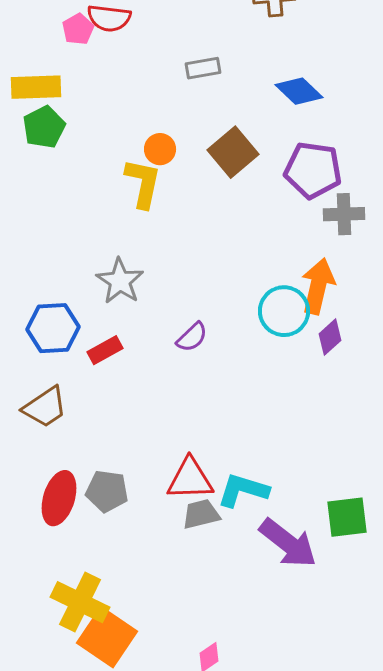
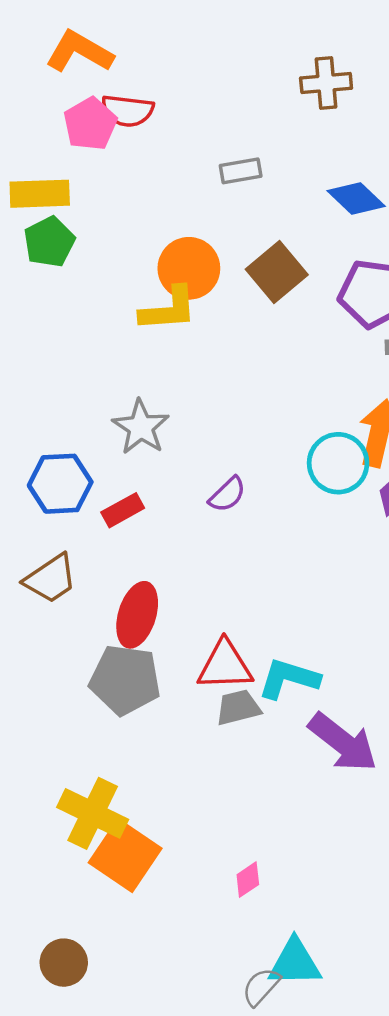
pink pentagon: (78, 29) -> (90, 124), size x1.4
orange circle: (160, 149) -> (189, 268), size x1.6
yellow L-shape: (143, 183) -> (168, 309), turned 74
gray pentagon: (107, 491) -> (125, 680), size x1.4
red ellipse: (59, 498) -> (137, 615), moved

